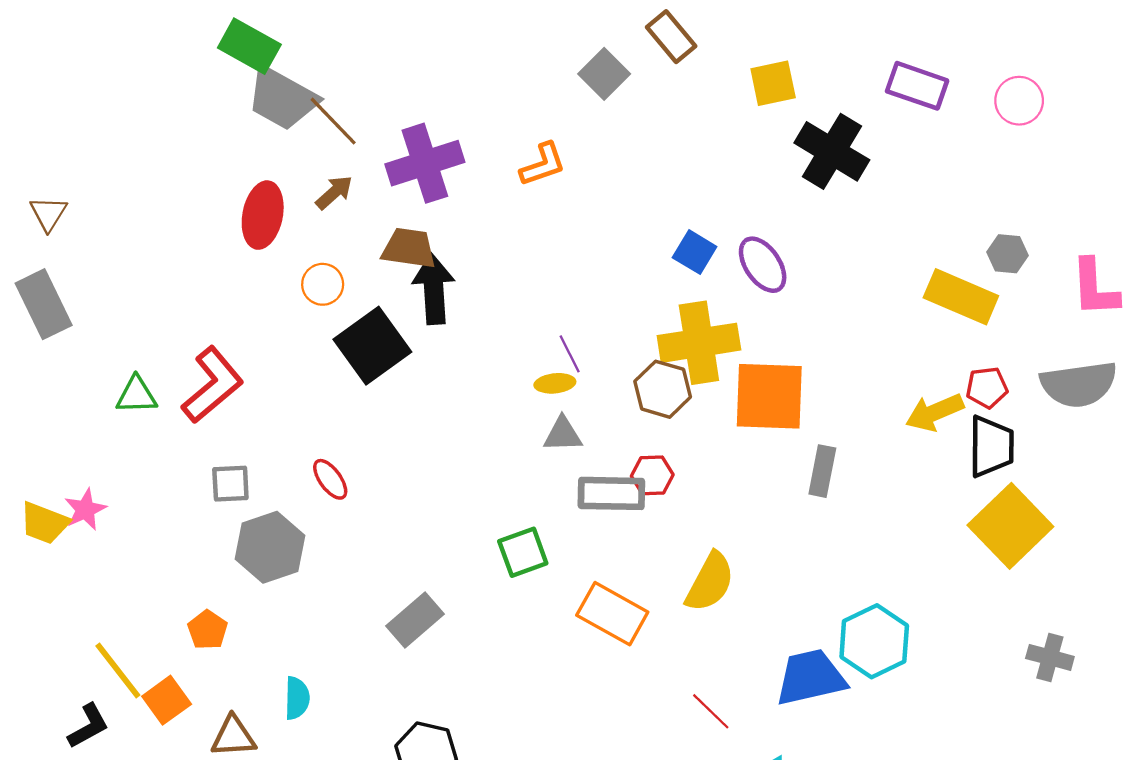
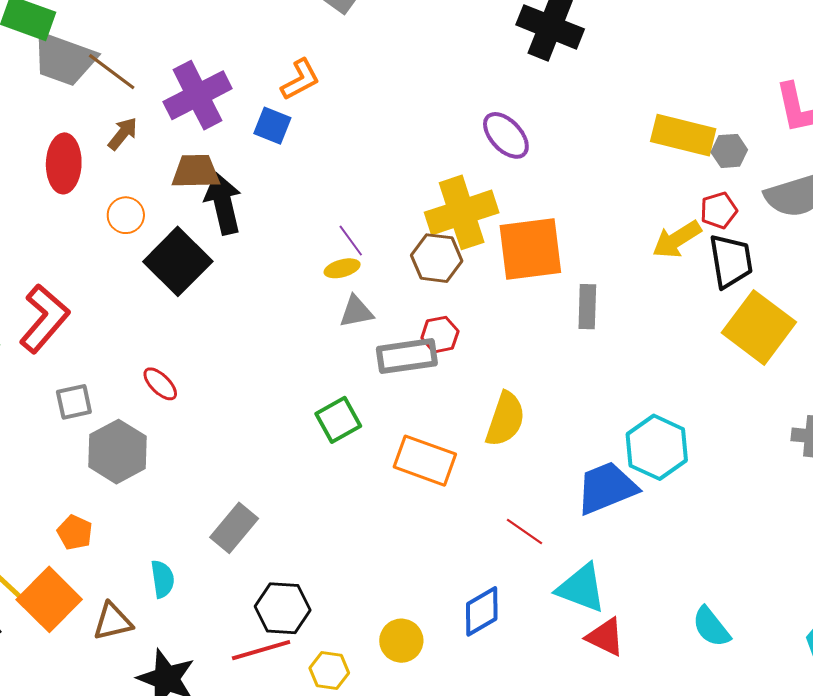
blue square: (695, 252) -> (272, 126), moved
gray hexagon: (1008, 254) -> (729, 151), moved
gray rectangle: (415, 620) -> (234, 528), moved
orange square: (167, 700) -> (49, 599), size x1.5

